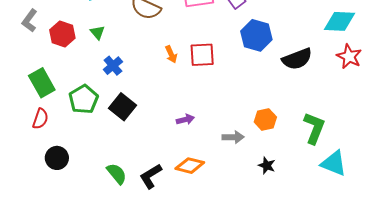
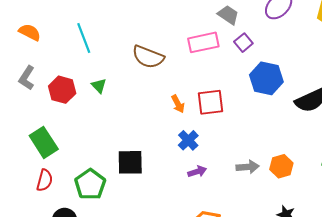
blue cross: (113, 66) -> (188, 140), moved
green pentagon: (84, 99) -> (90, 184), moved
black square: (122, 107) -> (130, 162), turned -36
gray arrow: (233, 137) -> (248, 167), moved

